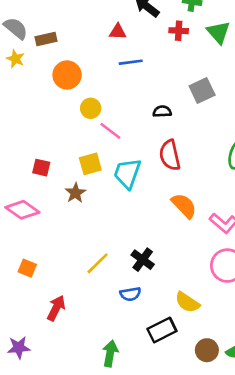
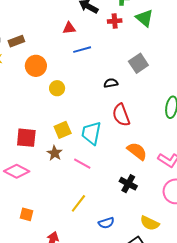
pink line: (110, 131) -> (82, 164), moved
red square: (41, 168) -> (26, 138), size x1.5
black cross: (143, 260) -> (128, 184), moved

